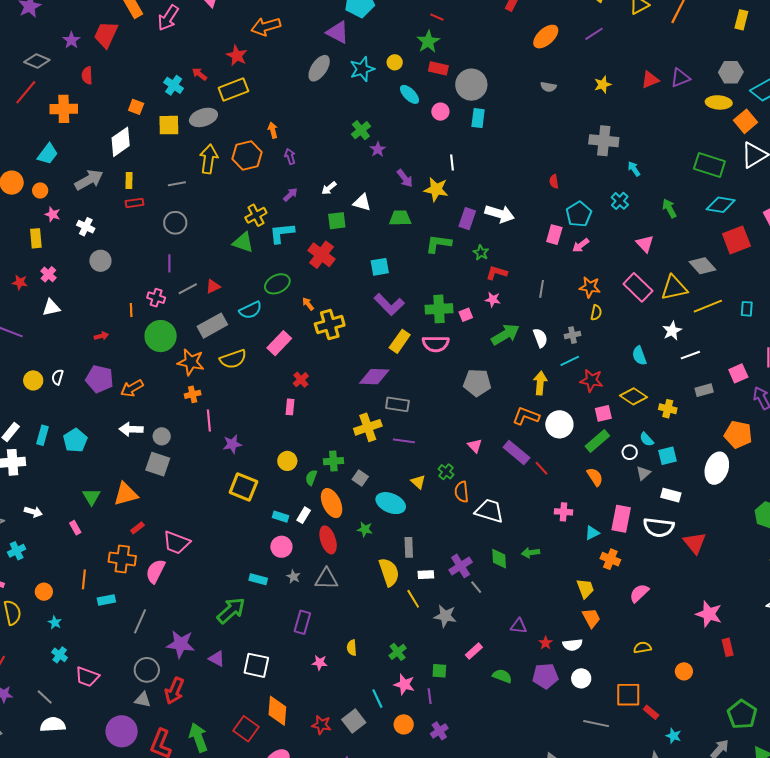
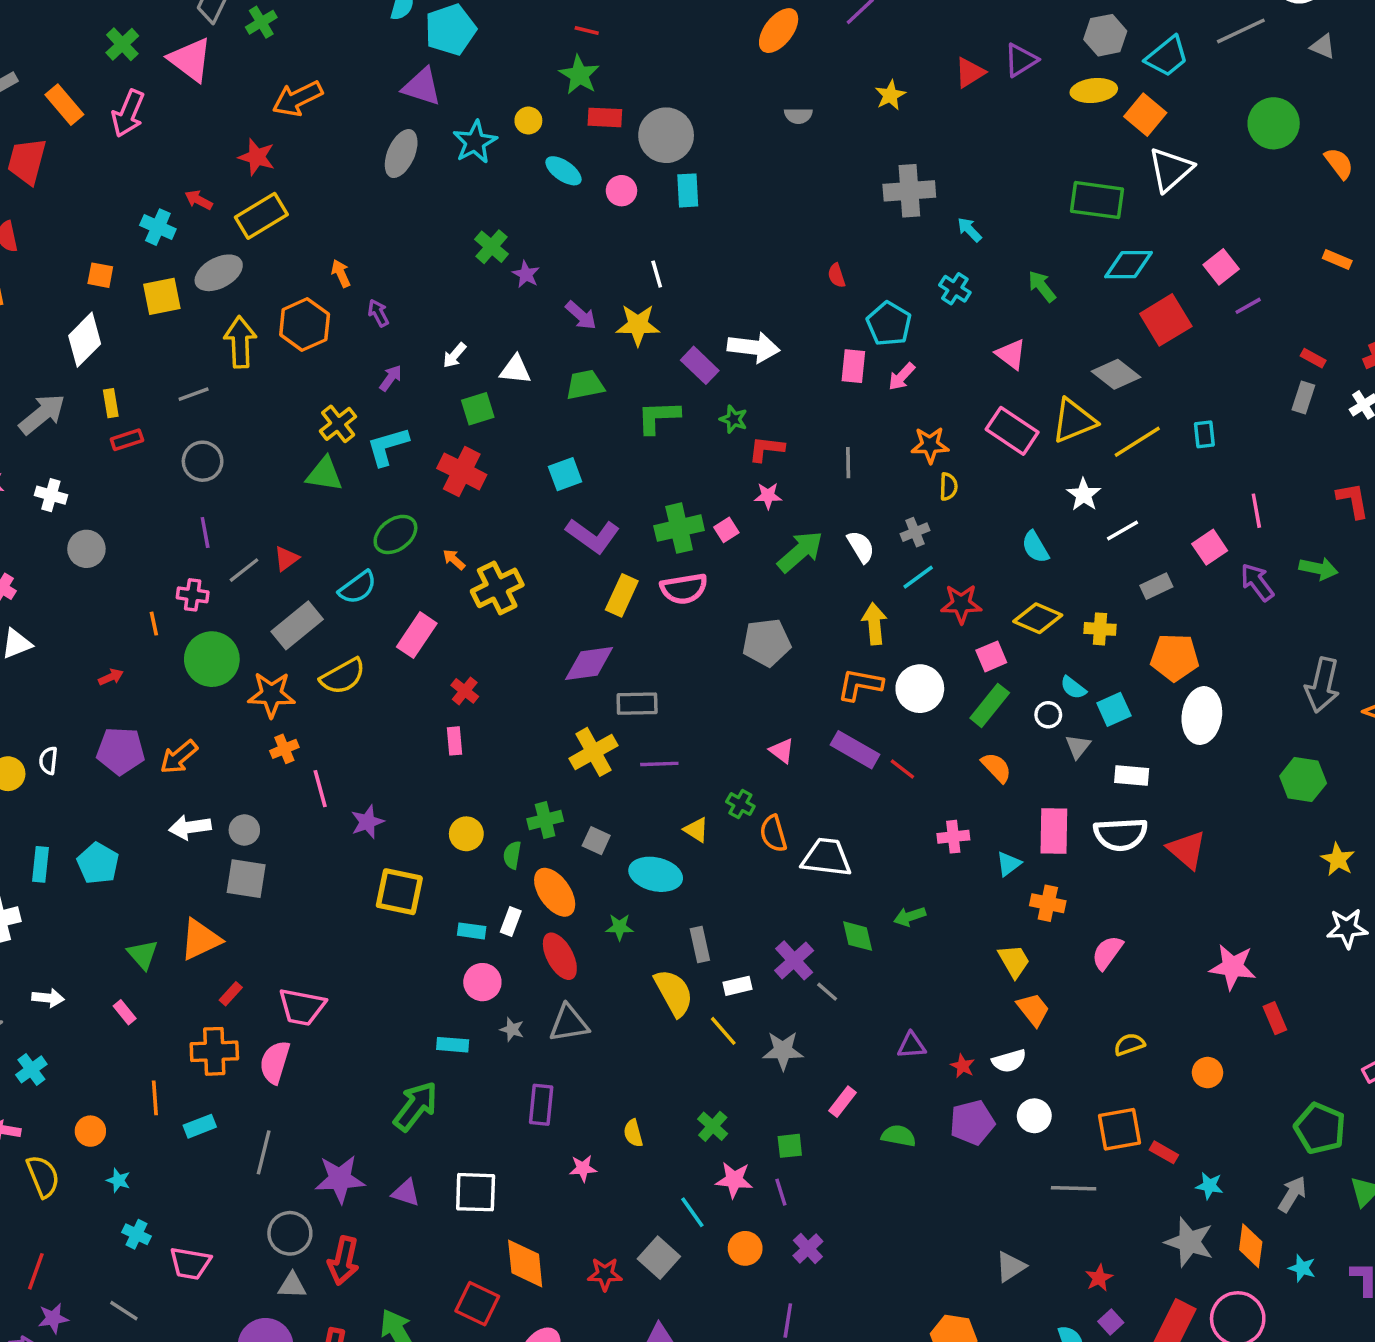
purple rectangle: (467, 219) -> (700, 365), turned -55
orange pentagon: (738, 435) -> (1175, 657), moved

